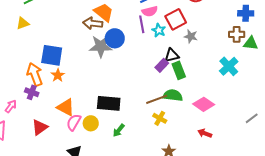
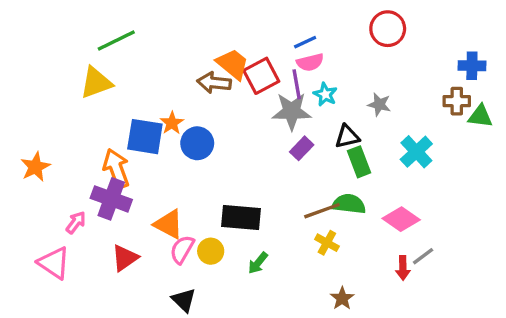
red square: (176, 19) -> (261, 76), moved
yellow triangle: (23, 23) -> (96, 83), size x1.5
blue circle: (115, 38) -> (197, 143), moved
gray star: (101, 46) -> (292, 111), moved
purple rectangle: (162, 65) -> (302, 148), moved
cyan cross: (229, 66) -> (416, 152), moved
orange star: (58, 75) -> (172, 123), moved
purple cross: (32, 92) -> (111, 199), size x1.6
gray line: (252, 118) -> (423, 256), moved
red arrow: (205, 133) -> (403, 268), turned -112

